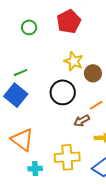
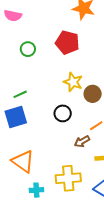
red pentagon: (69, 21) -> (67, 42), turned -30
black circle: (63, 92) -> (63, 113), size x0.7
blue square: (16, 95) -> (16, 117), turned 35

